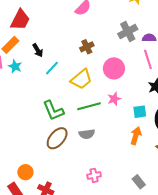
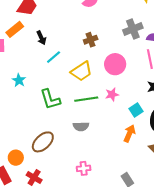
cyan star: (15, 66) -> (19, 80), moved
cyan square: (140, 112) -> (136, 110), turned -32
brown ellipse: (57, 138) -> (43, 142), moved

